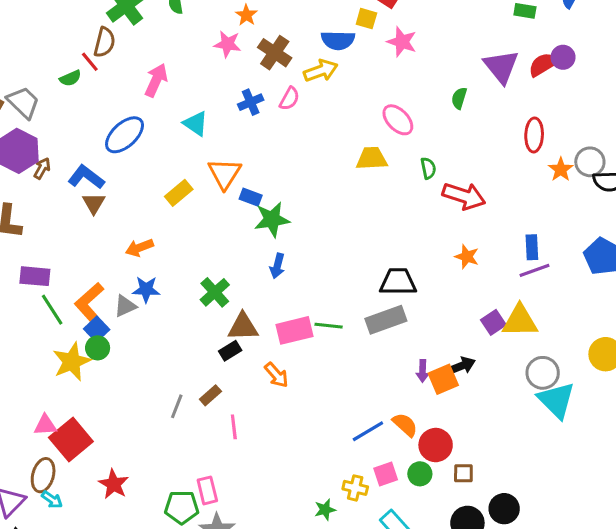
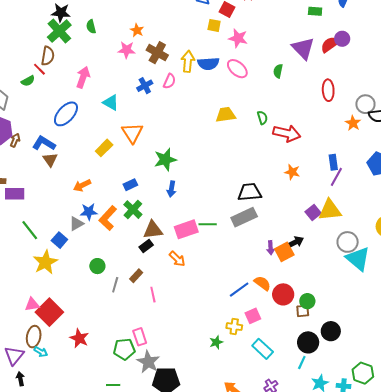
blue semicircle: (338, 40) -> (208, 64), moved
yellow arrow: (321, 71) -> (188, 61), turned -60
pink ellipse: (398, 120) -> (237, 69), moved
orange star: (561, 169) -> (353, 123), moved
blue rectangle: (251, 197) -> (130, 185), moved, turned -40
purple line: (535, 270) -> (336, 177), turned -36
purple rectangle: (35, 276) -> (15, 194), moved
orange L-shape: (89, 302) -> (108, 218), moved
green circle: (98, 348) -> (97, 266), moved
green circle: (420, 474) -> (307, 301), moved

